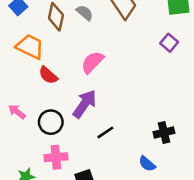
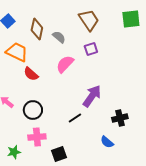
gray semicircle: (85, 13) -> (59, 37), moved
purple square: (169, 43) -> (91, 49), moved, turned 32
purple arrow: (85, 104) -> (92, 96), moved

